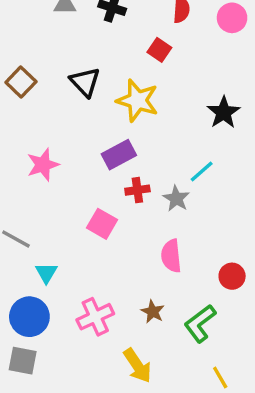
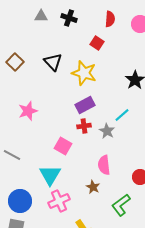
purple rectangle: (119, 155) -> (85, 105), moved
cyan triangle: (46, 273) -> (50, 175), moved, size x1.6
brown star: (153, 312) -> (93, 187), moved

